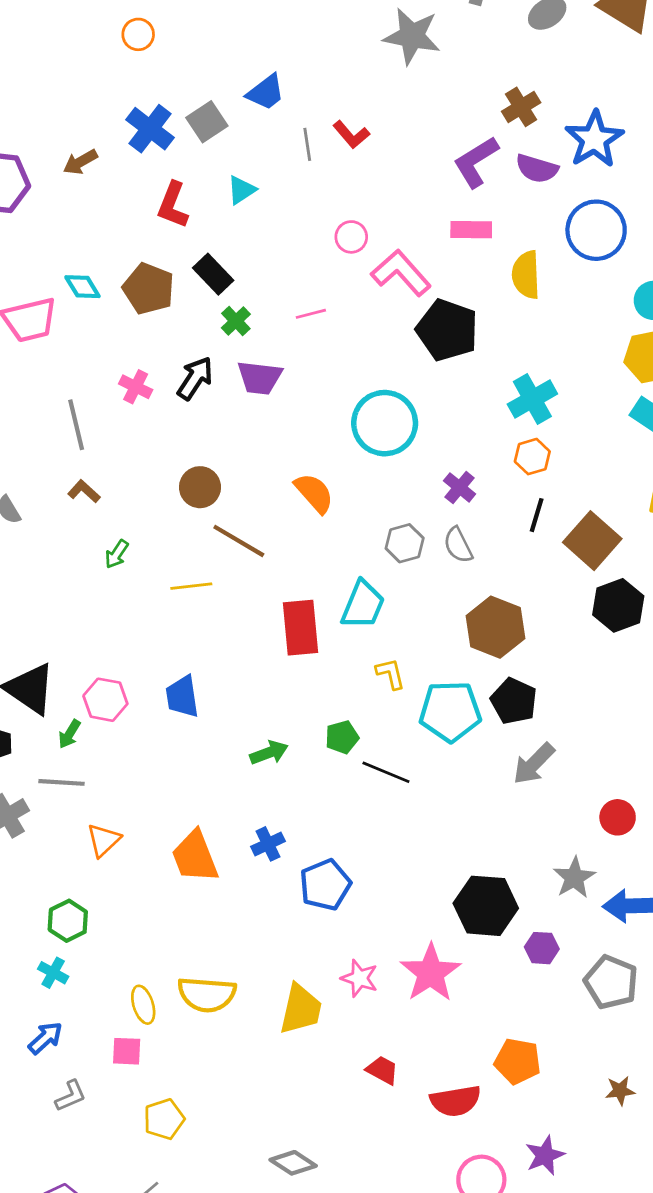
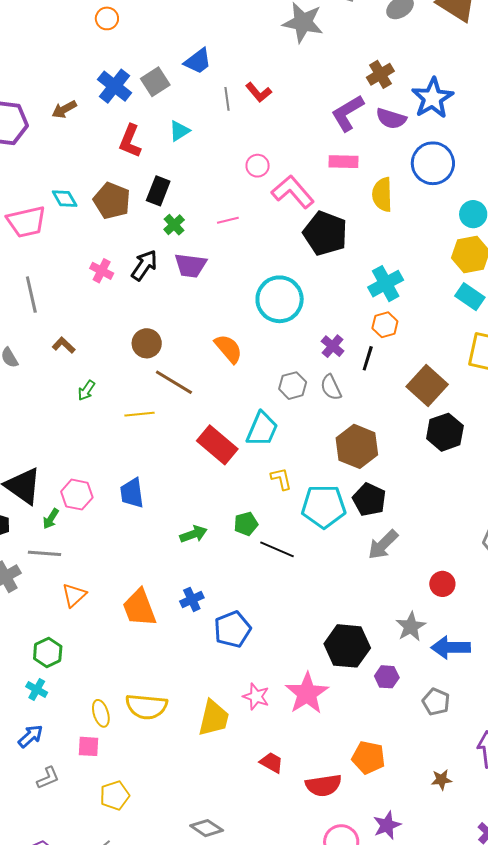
black rectangle: (213, 274) -> (158, 191), turned 64
gray line: (76, 425) -> (31, 295), moved
black line: (537, 515) -> (368, 358), moved
red rectangle: (300, 628) -> (217, 445), turned -45
gray pentagon: (611, 982) -> (436, 702), size x0.7

